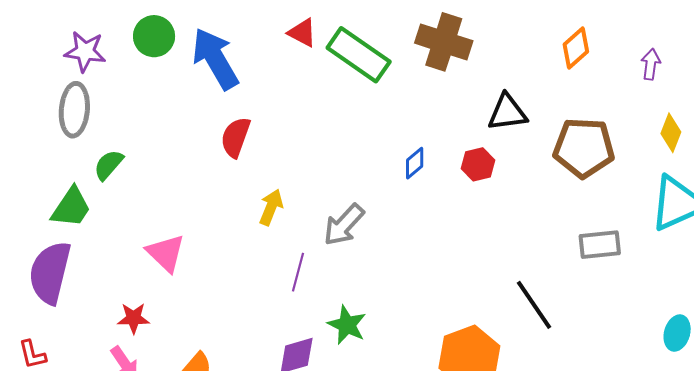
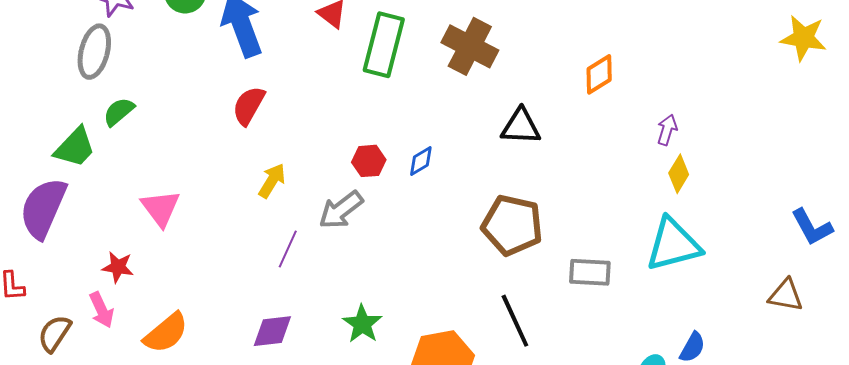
green rectangle: (359, 55) -> (384, 45), turned 60
purple arrow: (651, 64) -> (667, 130), moved
brown pentagon: (584, 148) -> (512, 225), moved
red hexagon: (478, 164) -> (369, 161), moved
green star: (347, 325) -> (362, 324), moved

